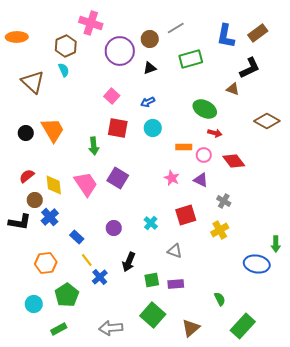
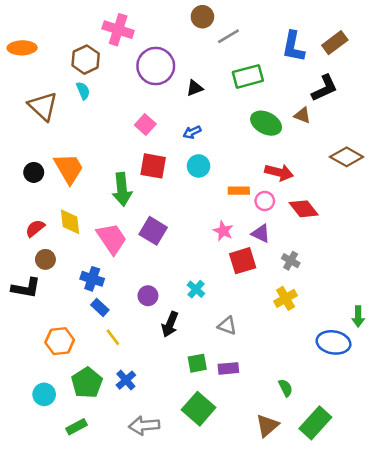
brown circle: (150, 39) -> (202, 17), moved
green ellipse: (205, 109) -> (266, 123), moved
red arrow: (215, 133) -> (279, 172), size x1.5
green arrow: (94, 146) -> (122, 189), size x1.4
yellow diamond: (54, 185) -> (70, 222), moved
red square: (186, 215) -> (243, 261), moved
blue cross: (50, 217) -> (92, 279), moved, turned -30
black arrow: (129, 262) -> (170, 324), moved
blue cross: (100, 277) -> (126, 380), moved
brown triangle: (191, 328) -> (267, 426), moved

